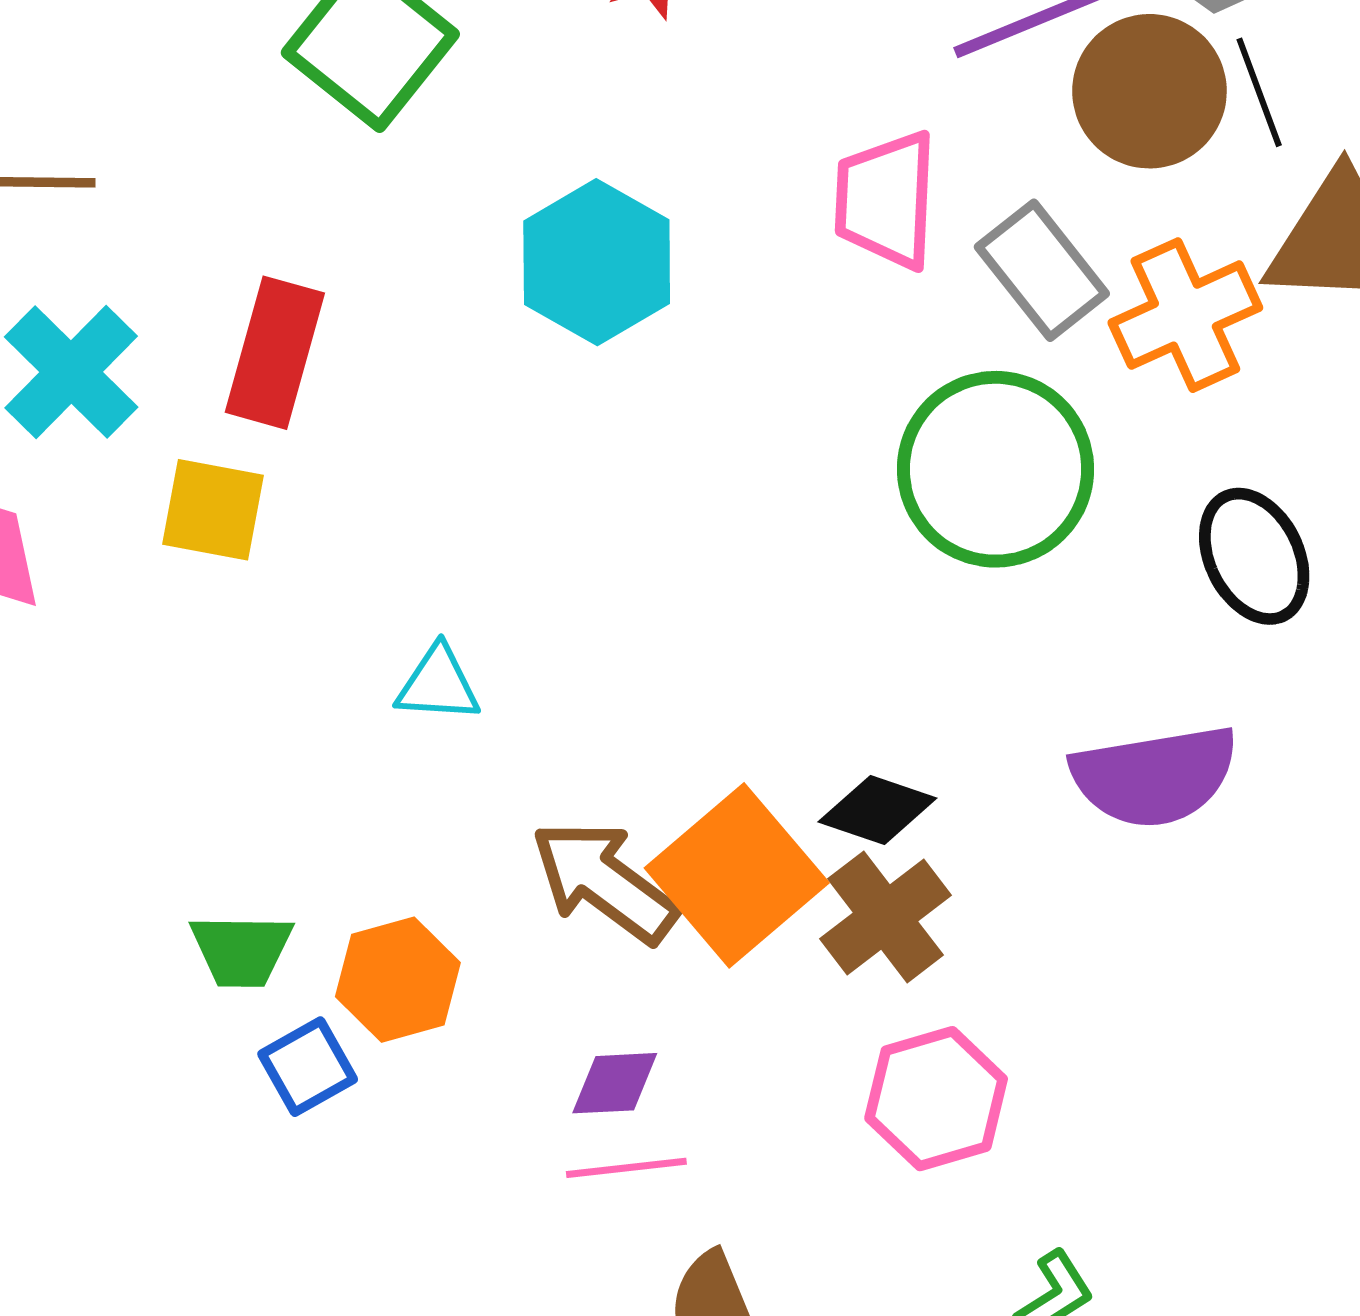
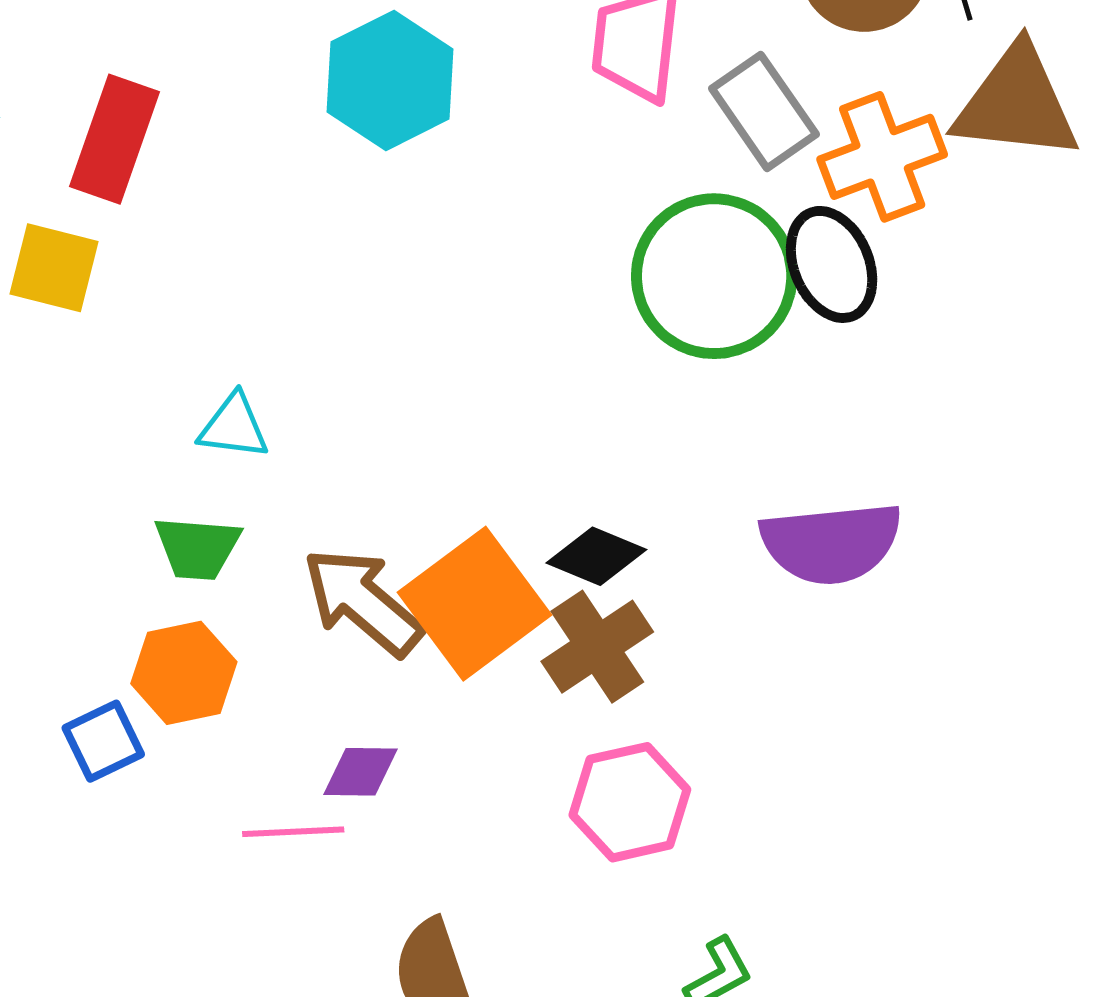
black ellipse: (1254, 556) -> (832, 264), moved
green trapezoid: (241, 950) -> (198, 548), moved
pink line: (626, 1168) -> (293, 832), moved

